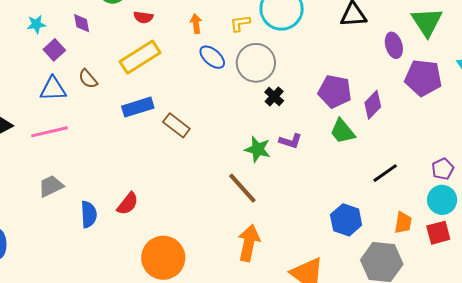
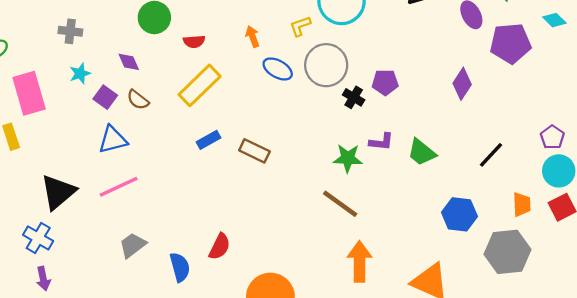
brown semicircle: (88, 79) -> (138, 100), moved
purple pentagon: (335, 92) -> (385, 82), moved, size x0.7
blue rectangle: (138, 107) -> (209, 140), size x0.7
green trapezoid: (342, 131) -> (422, 152), moved

